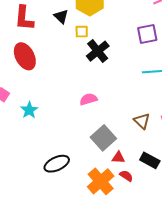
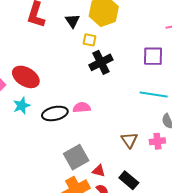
red ellipse: (25, 56) -> (26, 77), moved, turned -44
gray square: (103, 138) -> (76, 157), moved
black ellipse: (57, 164) -> (55, 113), moved

